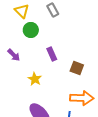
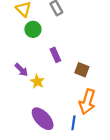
purple arrow: (14, 55) -> (21, 70), moved
orange arrow: (82, 98) -> (87, 102), turned 105

